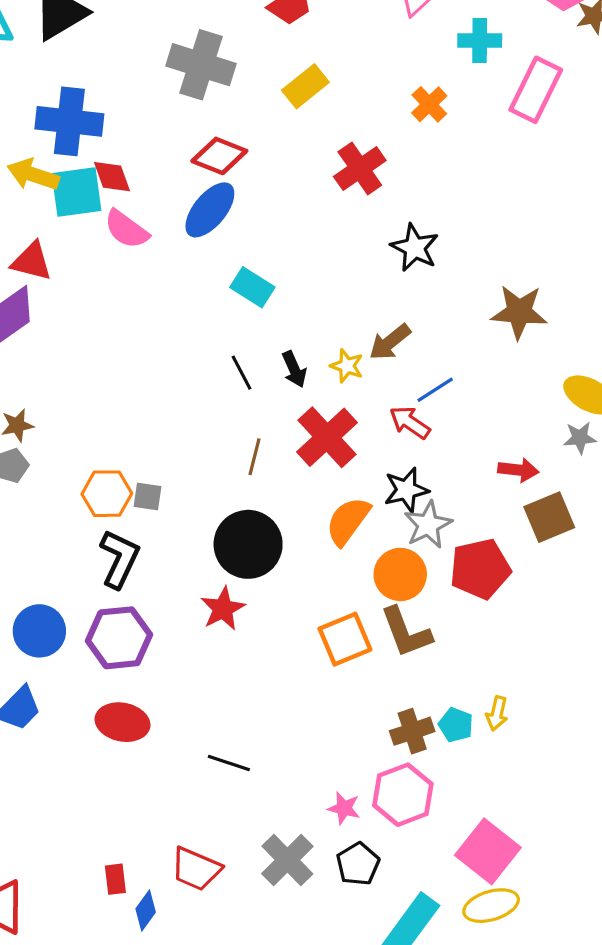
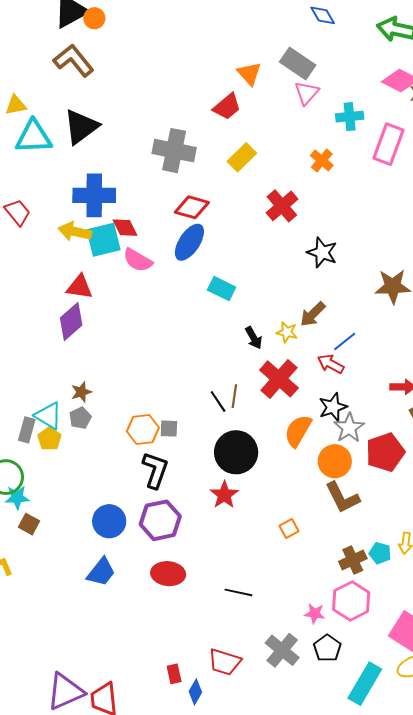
black line: (241, 373) -> (218, 401), moved
orange square: (345, 639) -> (289, 528), moved, size x0.6

